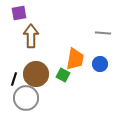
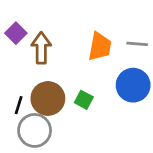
purple square: (19, 13) -> (16, 33), moved, turned -35
orange trapezoid: (75, 59) -> (100, 47), moved
blue circle: (100, 64) -> (133, 85), size x1.6

